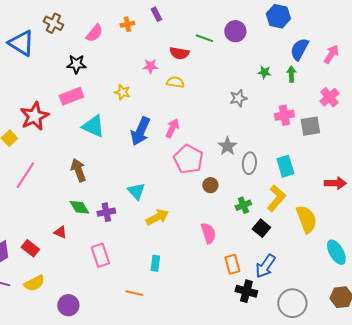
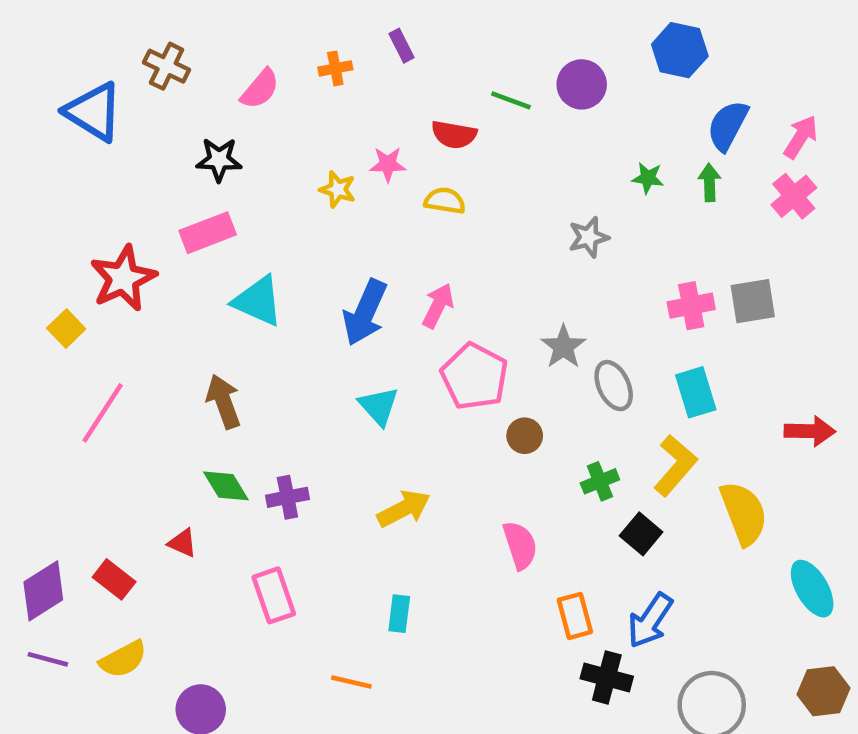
yellow star: (122, 92) -> (338, 189), moved
pink cross: (329, 97) -> (794, 196), moved
pink cross: (284, 115) -> (691, 306), moved
gray ellipse: (249, 163) -> (614, 386), turned -30
cyan triangle: (136, 191) -> (379, 406), moved

